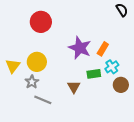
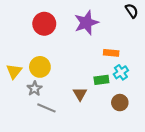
purple star: (80, 48) -> (86, 23), moved, turned 30
orange rectangle: (103, 49) -> (111, 53), turned 64
brown circle: (121, 85) -> (120, 103), moved

